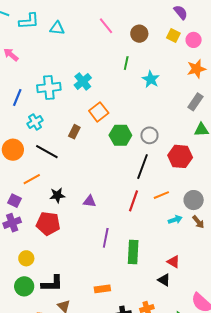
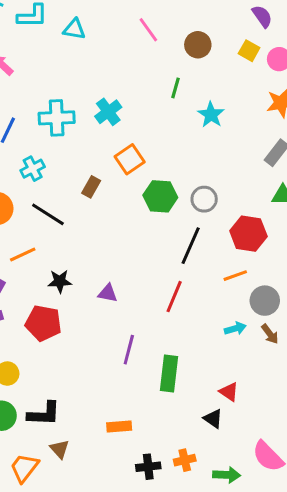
orange line: (161, 195) -> (235, 276), moved

